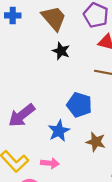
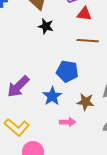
pink arrow: (50, 163) -> (68, 122), moved

